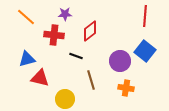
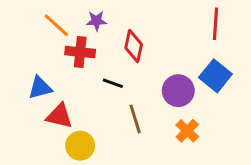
orange line: (26, 17) -> (56, 25), moved
red diamond: (90, 31) -> (134, 46), turned -40
orange cross: (126, 88) -> (187, 131), turned 35
yellow circle: (65, 99) -> (80, 146), moved

